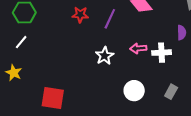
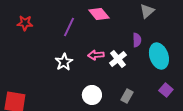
red star: (80, 15) -> (25, 23), moved
white cross: (162, 53) -> (118, 59), turned -36

